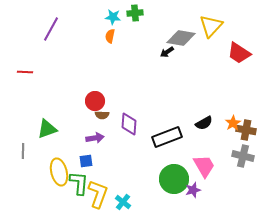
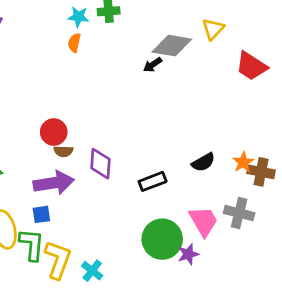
yellow triangle: (211, 26) -> (213, 29), size x0.7
black rectangle: (167, 137) -> (153, 181), size x0.7
purple arrow: (95, 138) -> (54, 183), size x1.6
gray cross: (243, 156) -> (239, 213), moved

